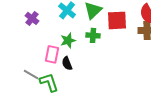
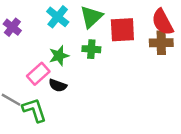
pink rectangle: (52, 54) -> (38, 74), turned 36
black semicircle: (67, 63) -> (58, 85), turned -48

